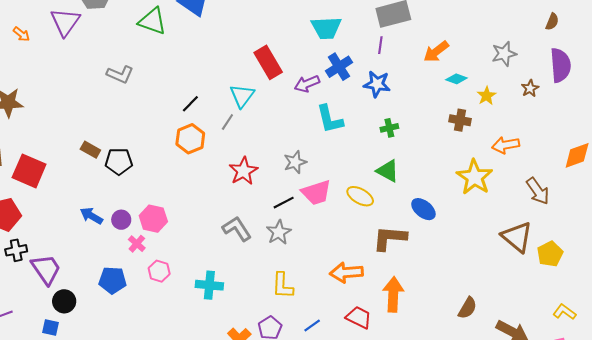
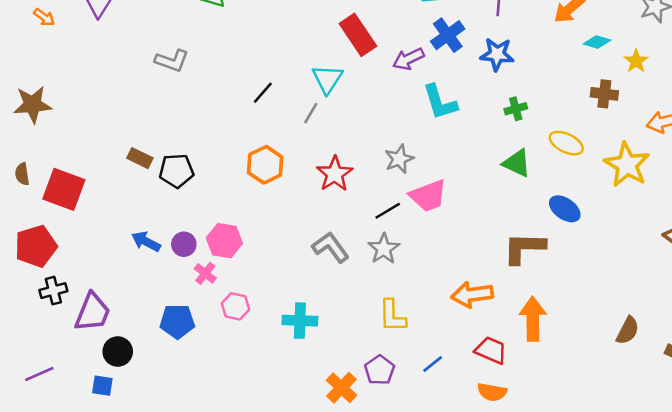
orange hexagon: (190, 139) -> (265, 165), moved
yellow ellipse: (360, 196) -> (566, 143), moved
purple trapezoid: (46, 269) -> (93, 312), turned 60

